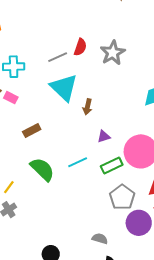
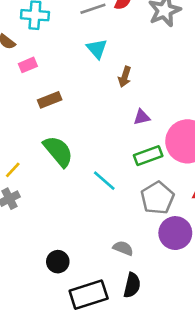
cyan triangle: (64, 87) -> (97, 49), size x0.6
pink rectangle: (11, 98) -> (28, 65), moved, turned -56
cyan line: (78, 162) -> (104, 181), moved, turned 60

